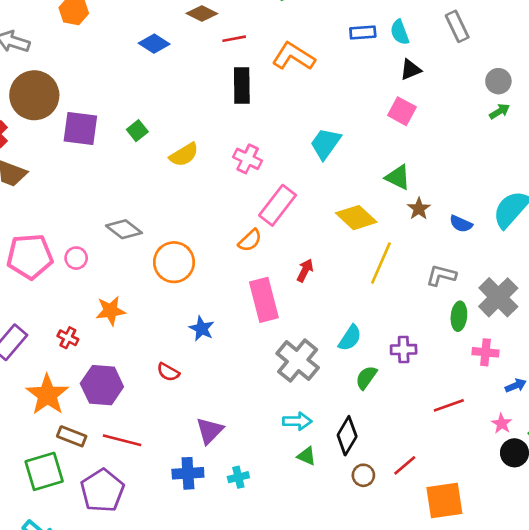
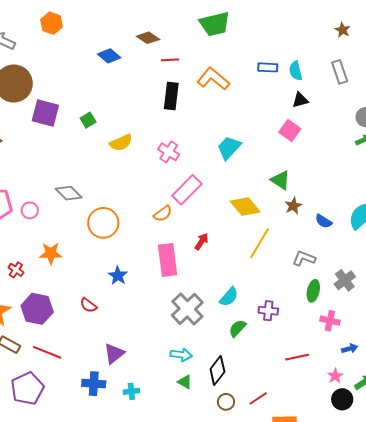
gray cross: (498, 297) -> (345, 280), size x0.7

